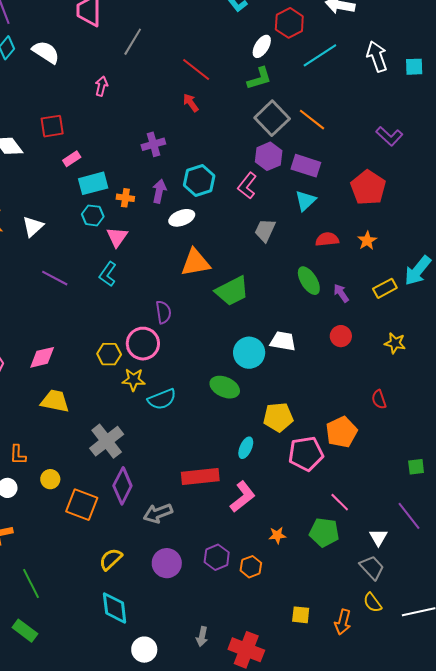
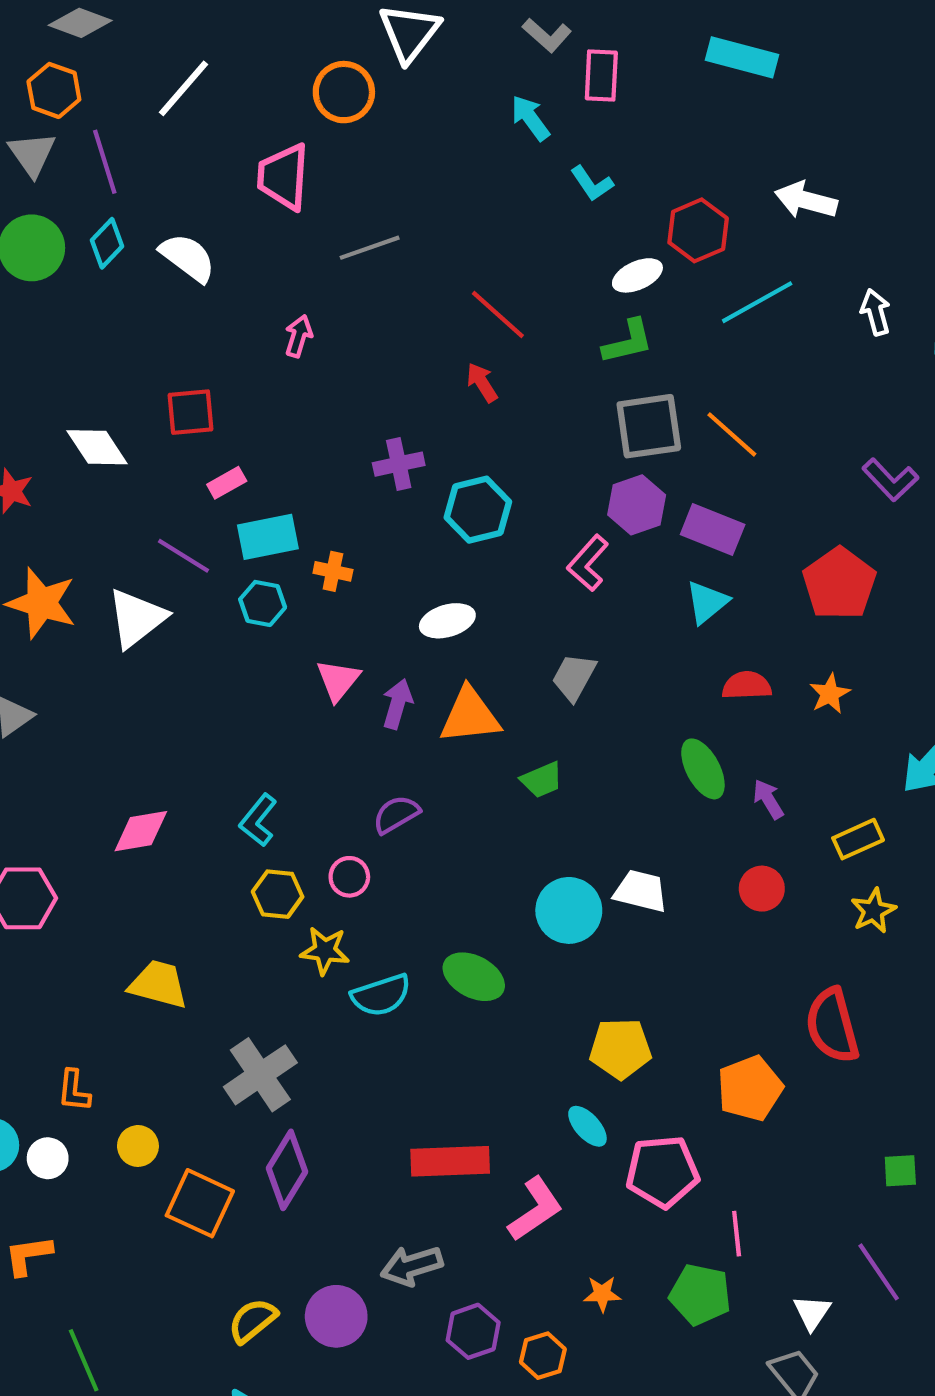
gray line: (133, 42) -> (370, 248), turned 36
white ellipse: (262, 46) -> (637, 275), turned 30
white arrow: (377, 56) -> (876, 312), size x0.7
gray square: (272, 118) -> (649, 426), turned 32
cyan hexagon: (199, 181) -> (478, 510), moved
purple arrow: (159, 191) -> (397, 704), moved
white triangle: (33, 226) -> (137, 618), size x1.4
gray trapezoid: (265, 230) -> (574, 677), moved
pink triangle: (117, 237) -> (338, 680), moved
cyan L-shape: (108, 274) -> (258, 820), moved
purple line: (55, 278) -> (184, 556), moved
yellow rectangle: (385, 288) -> (858, 839), moved
green trapezoid: (232, 291) -> (542, 780), size x0.6
purple semicircle: (163, 312) -> (396, 814), turned -115
yellow star: (395, 343) -> (873, 911), turned 30
pink circle: (143, 344) -> (349, 877), size x0.6
pink diamond: (42, 357) -> (141, 831), moved
green ellipse: (225, 387) -> (474, 977), moved
red semicircle: (379, 399) -> (832, 1026), size x1.8
cyan ellipse: (246, 448) -> (587, 1126), moved, turned -70
pink pentagon: (306, 454) -> (662, 1172), moved
pink line: (340, 502) -> (737, 1234), turned 35
gray arrow: (158, 513) -> (412, 1266), moved
purple circle: (167, 563) -> (336, 1316), moved

